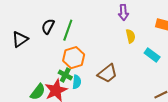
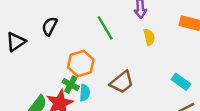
green line: (68, 30) -> (105, 28), moved, turned -50
cyan rectangle: (152, 55) -> (181, 82), moved

